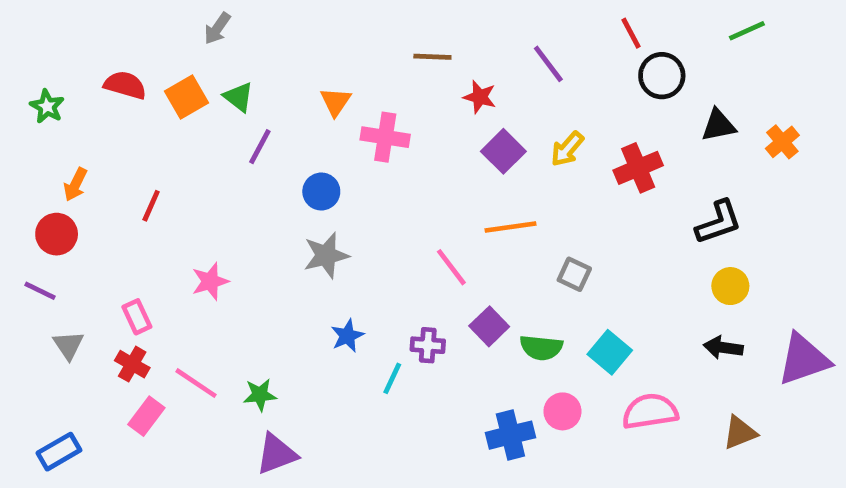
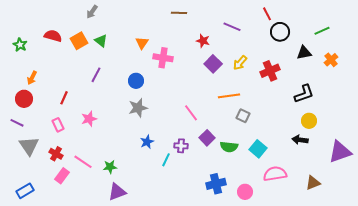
green line: (747, 31) -> (322, 31), moved
brown line: (432, 57) -> (179, 13), moved
purple line: (548, 64) -> (232, 27), turned -30
purple line: (260, 147) -> (96, 75), moved
red line: (151, 206) -> (64, 98), moved
orange line: (510, 227) -> (229, 96), moved
pink rectangle: (137, 317) -> (58, 125), moved
gray triangle: (68, 345) -> (29, 146), size x1.5
black arrow: (723, 348) -> (300, 140), moved
pink circle: (562, 411) -> (245, 192), moved

